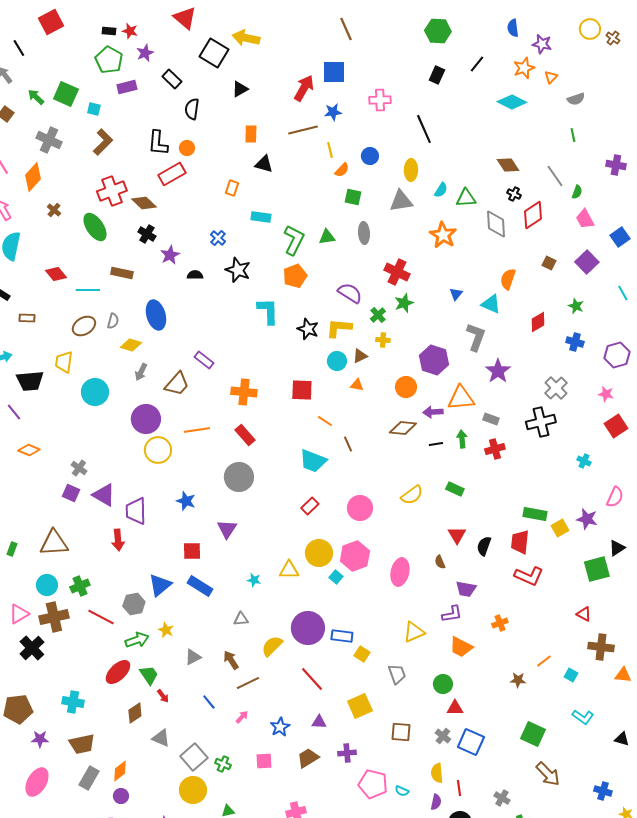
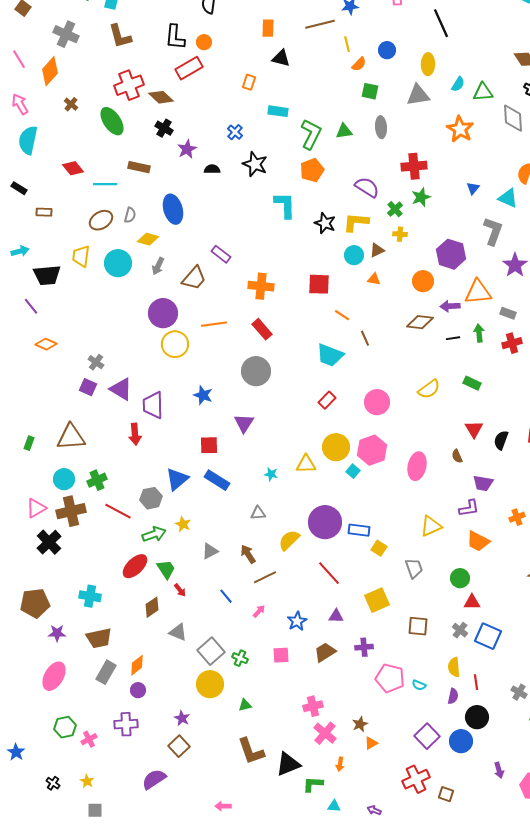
brown L-shape: (103, 142) -> (120, 36), turned 120
red cross: (397, 272) -> (414, 166), turned -30
cyan circle: (95, 392) -> (118, 263), moved

